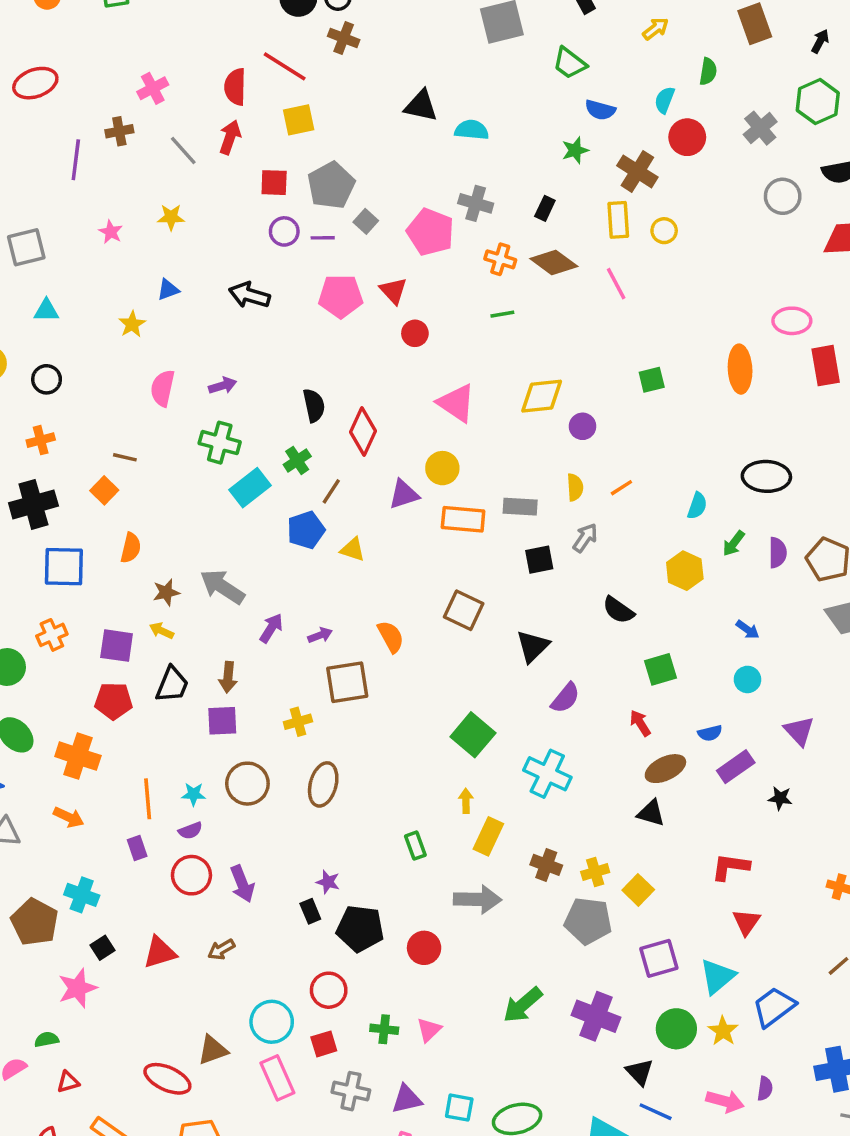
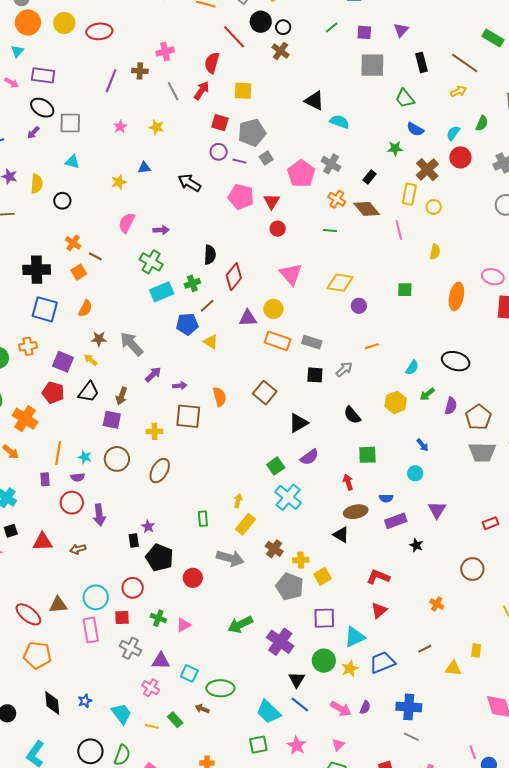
red line: (285, 66) -> (234, 37), moved
orange cross: (41, 440) -> (73, 243), moved, turned 35
yellow semicircle: (575, 487) -> (435, 252), moved
green square: (473, 735) -> (276, 466), moved, size x0.7

